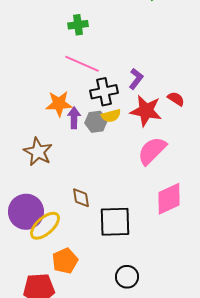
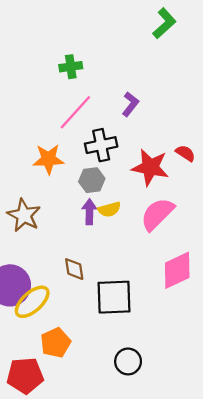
pink line: (82, 64) -> (75, 112), turned -72
purple L-shape: (136, 79) -> (130, 104), moved
yellow semicircle: (111, 116) -> (109, 209), moved
purple arrow: (74, 118) -> (89, 212), moved

